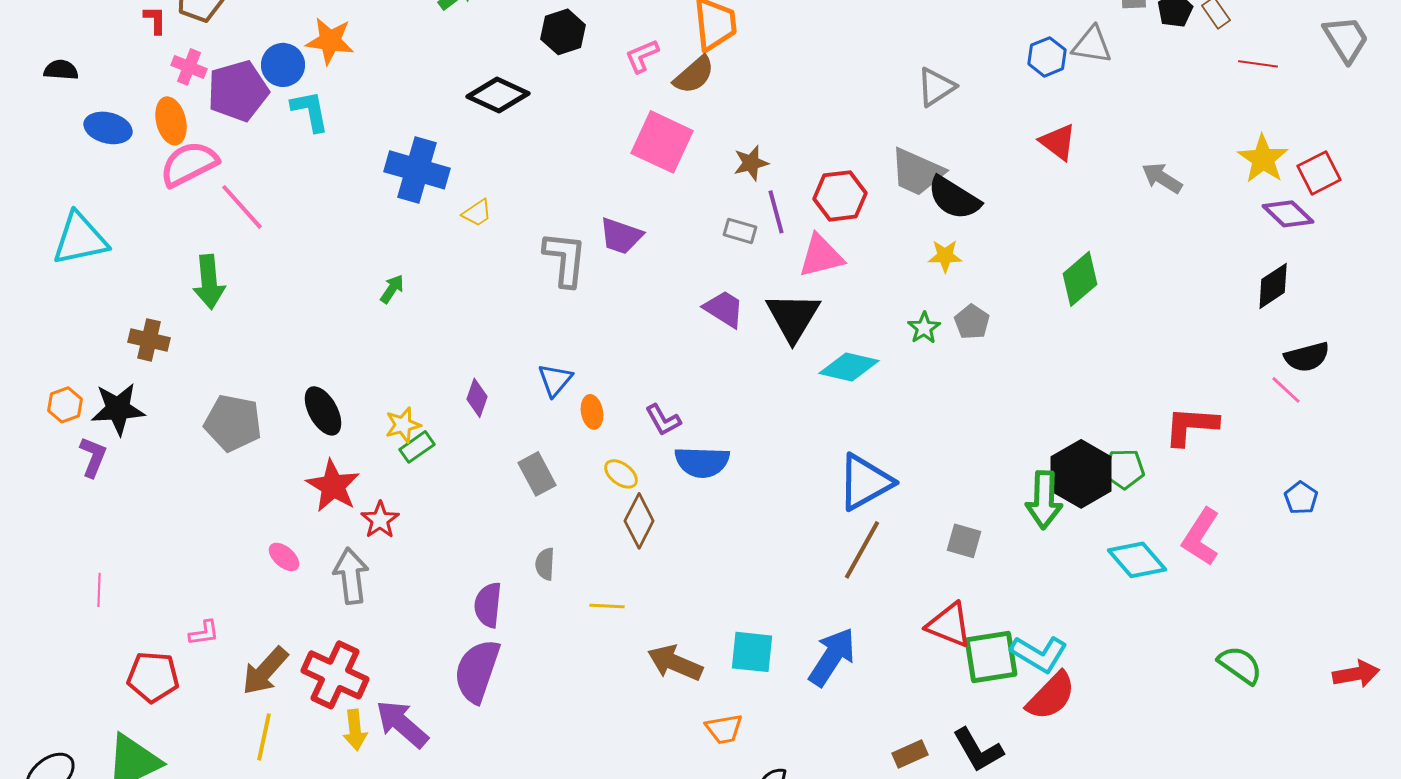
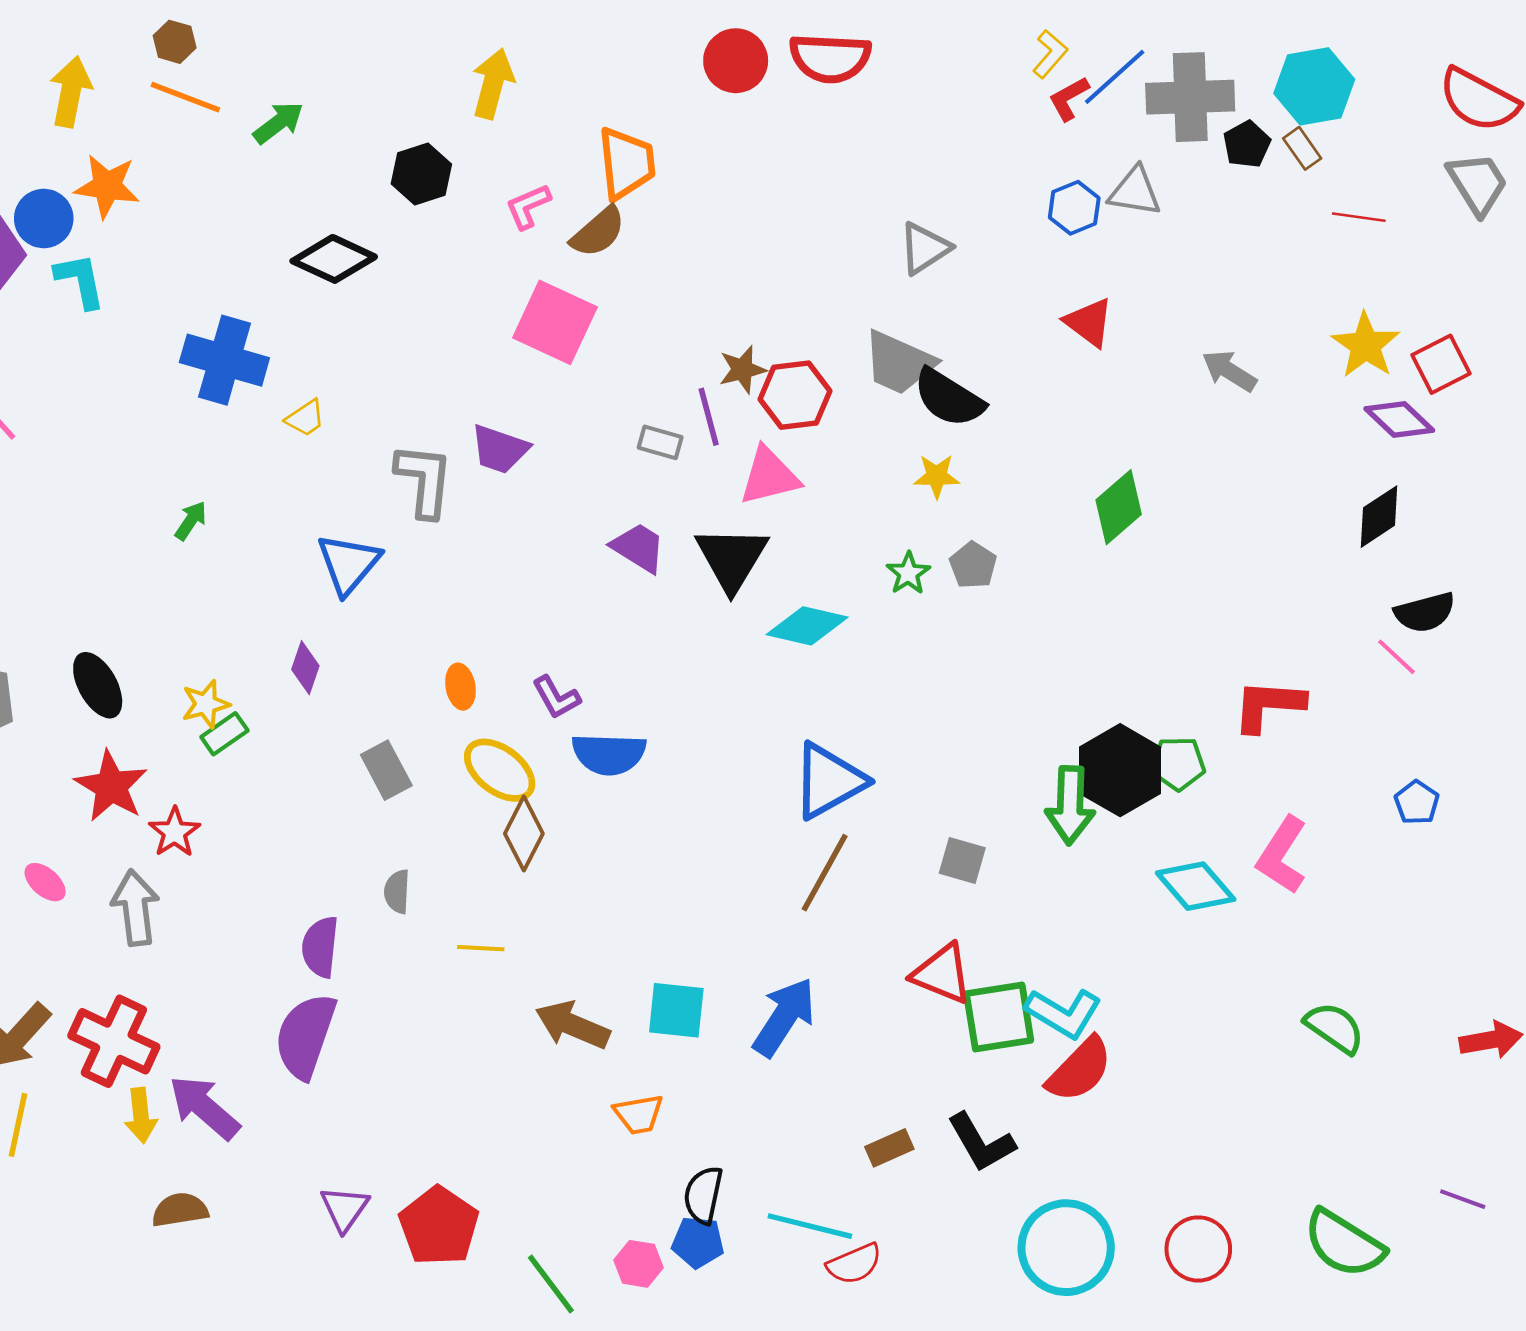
brown star: (751, 163) -> (742, 370), moved
blue triangle: (555, 380) -> (349, 564), moved, size x1.4
yellow ellipse: (621, 474) -> (500, 770), size x1.6

